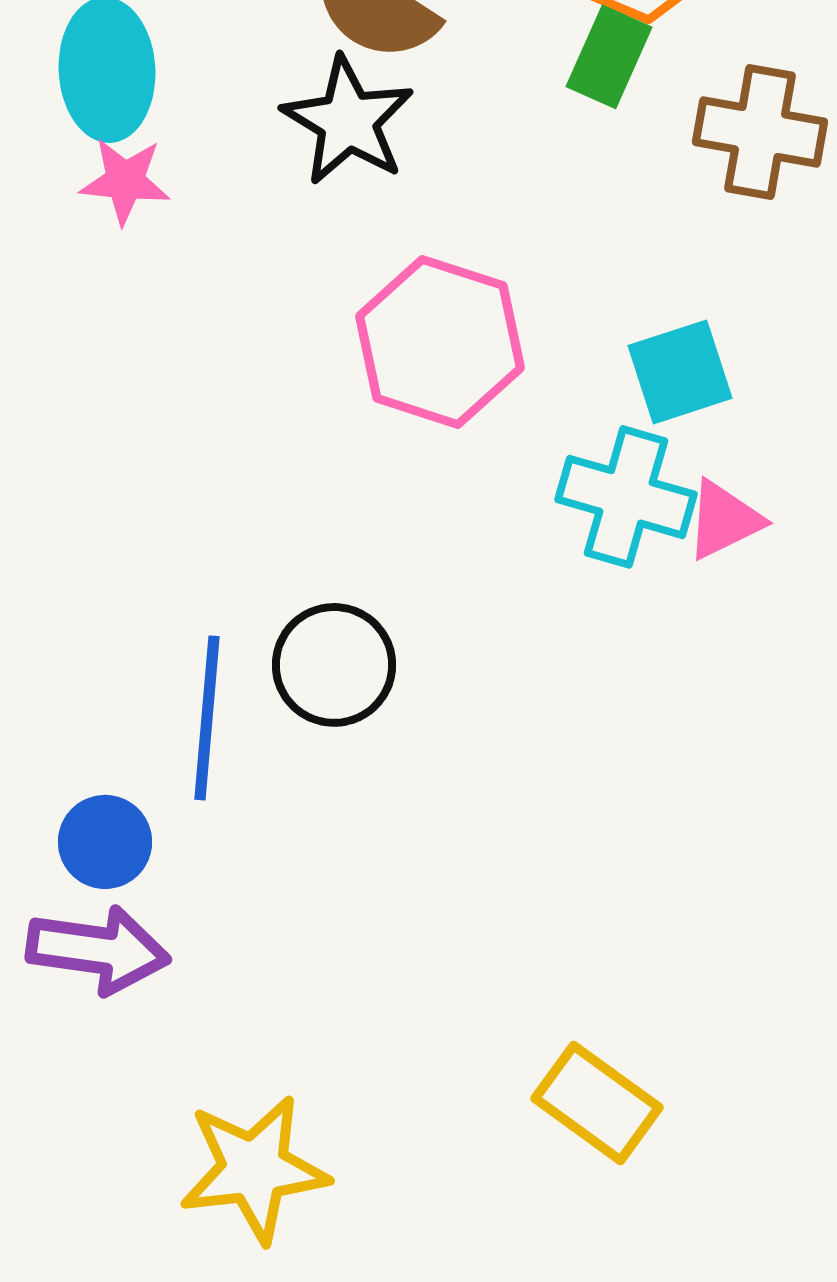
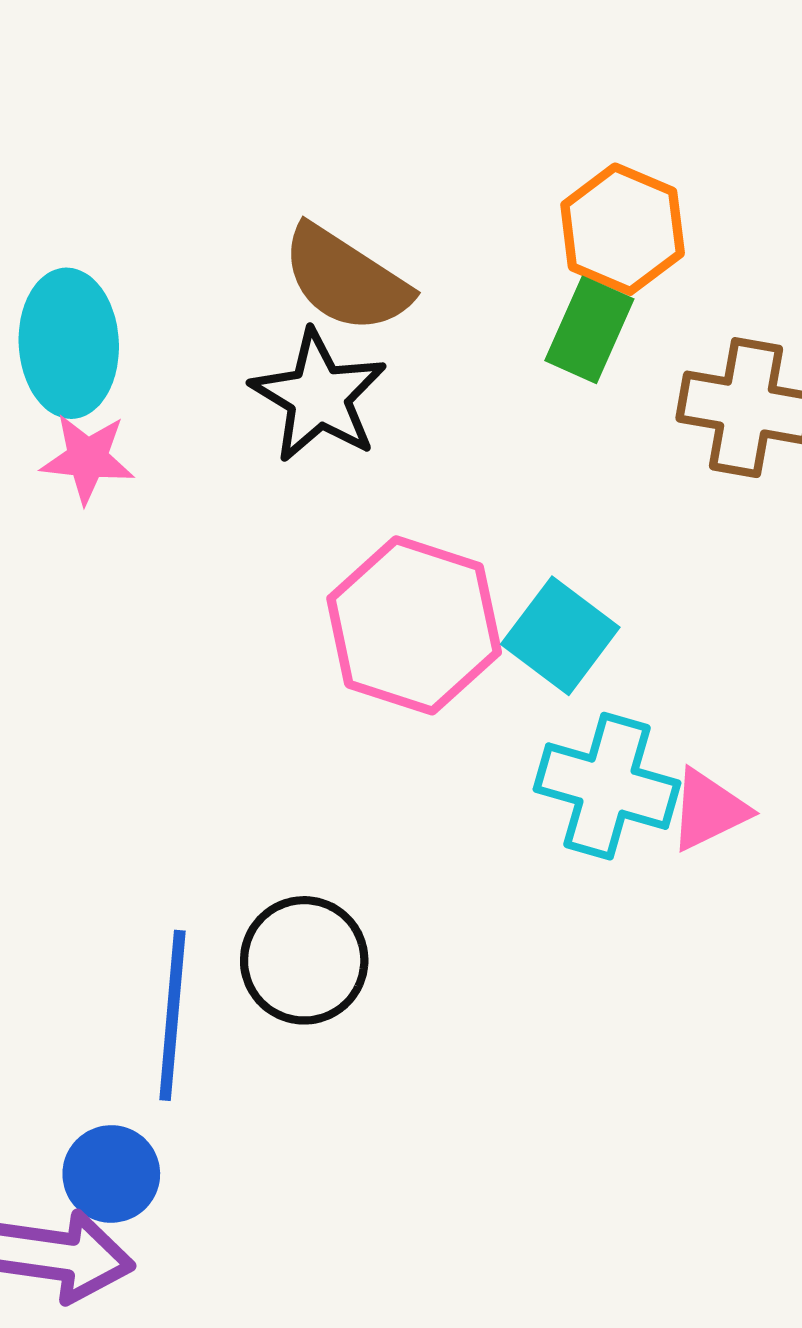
cyan square: (680, 372) -> (560, 636), moved, turned -35
blue circle: (105, 842) -> (111, 1174), moved

